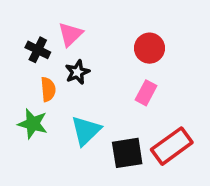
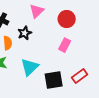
pink triangle: (70, 34) -> (37, 11), moved
red rectangle: (172, 146) -> (80, 76), size x0.7

